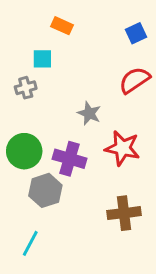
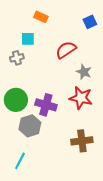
red semicircle: (135, 80) -> (66, 50), moved
gray star: (89, 113) -> (84, 72), moved

